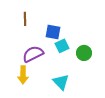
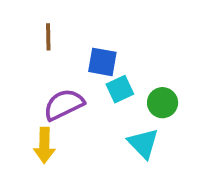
cyan triangle: (61, 82) -> (143, 143), moved

